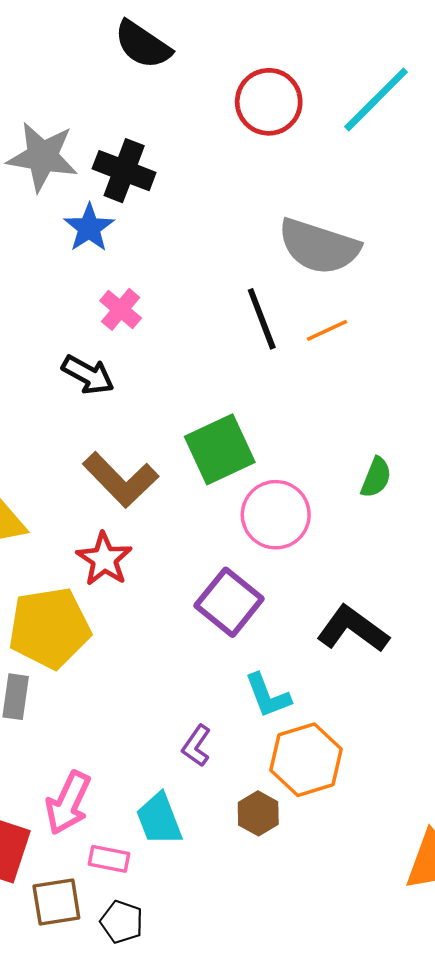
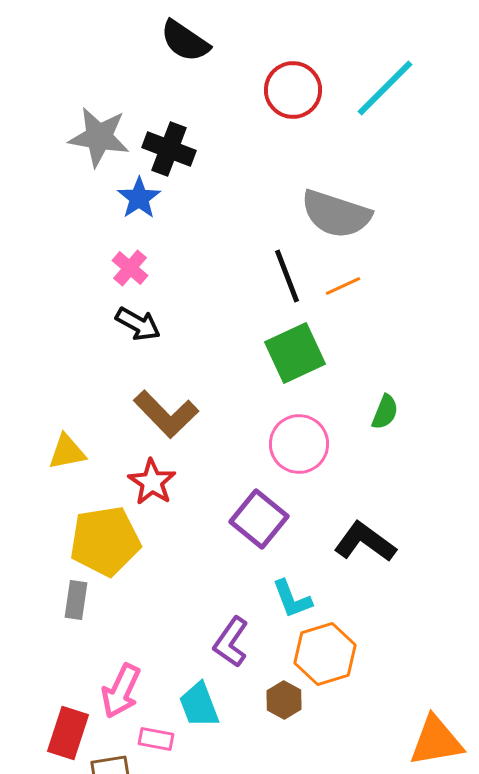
pink cross: (121, 309) -> (130, 268), moved
green square: (220, 449) -> (295, 353), moved
purple L-shape: (196, 746) -> (231, 642), size x1.4

